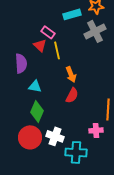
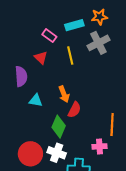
pink rectangle: (48, 32) -> (49, 36), moved
yellow line: (57, 50) -> (70, 55), moved
orange arrow: (71, 74) -> (64, 94), moved
green diamond: (37, 111) -> (59, 127), moved

